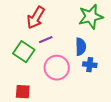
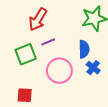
green square: (24, 52) -> (26, 54), turned 35
blue cross: (90, 65) -> (93, 68), turned 32

